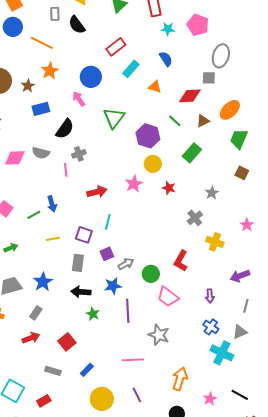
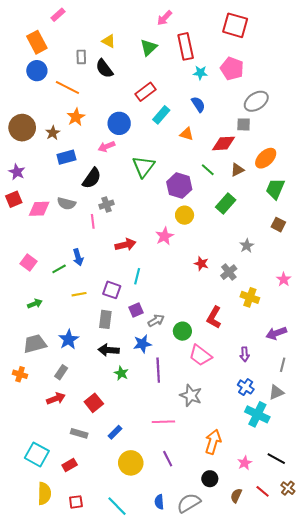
gray ellipse: (221, 56) -> (256, 101), turned 40
pink arrow: (79, 99) -> (106, 147), turned -77
red star: (169, 188) -> (201, 264), moved

